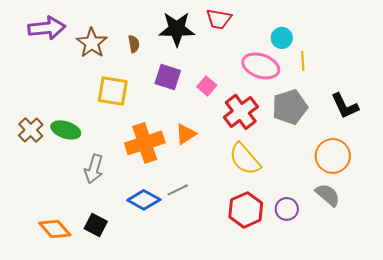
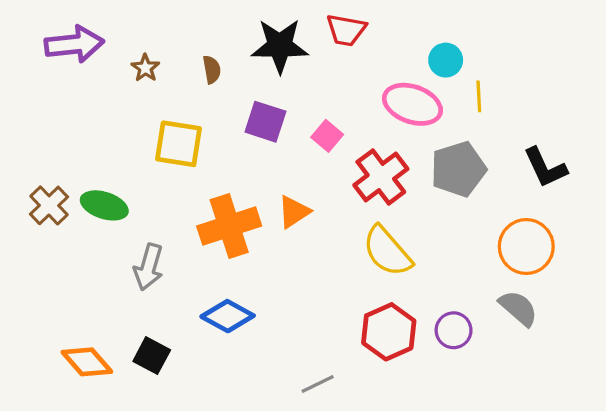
brown star: (92, 43) -> (145, 68), size x0.6
gray line: (178, 190) -> (318, 384), moved

